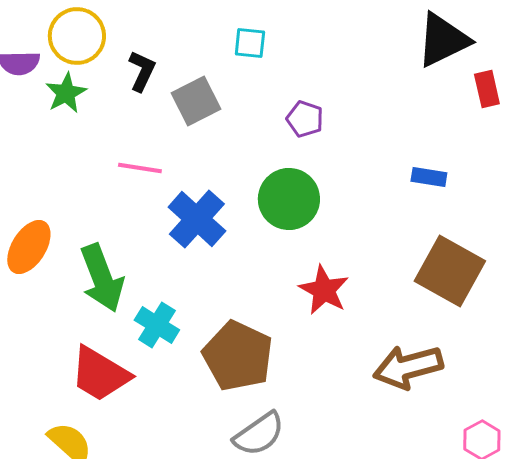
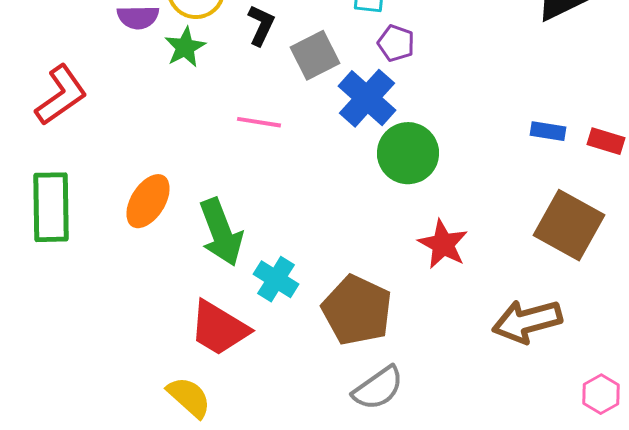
red rectangle: (487, 89) -> (606, 141), moved, turned -60
purple pentagon: (305, 119) -> (396, 43), moved
blue cross: (197, 219) -> (367, 98), moved

